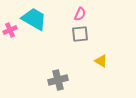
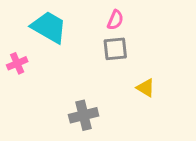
pink cross: (10, 30) -> (17, 63), moved

